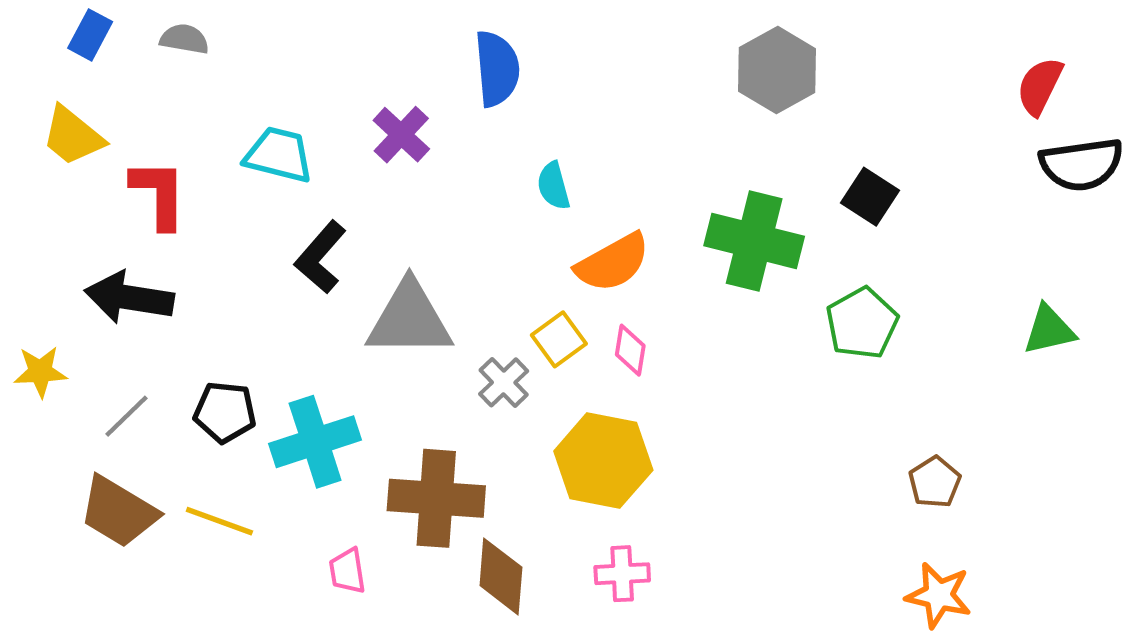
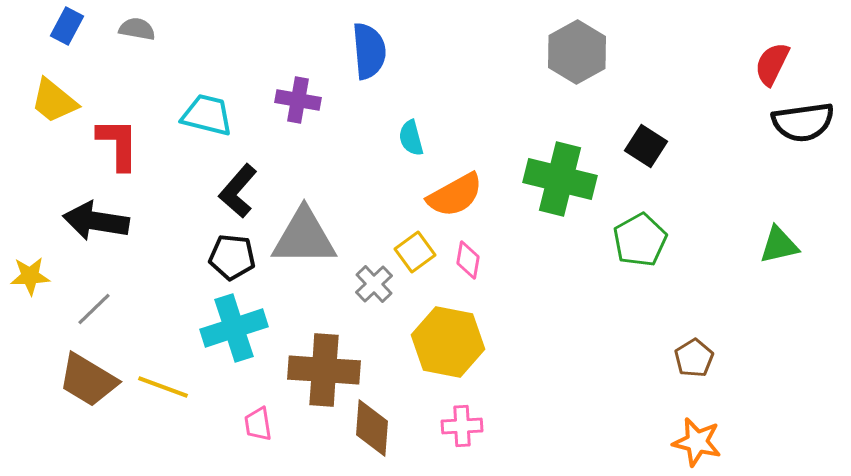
purple cross: (401, 135) -> (298, 100), turned -33
black pentagon: (225, 412) -> (232, 257), moved

